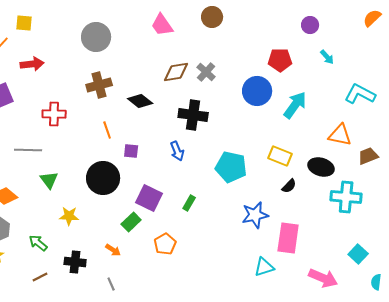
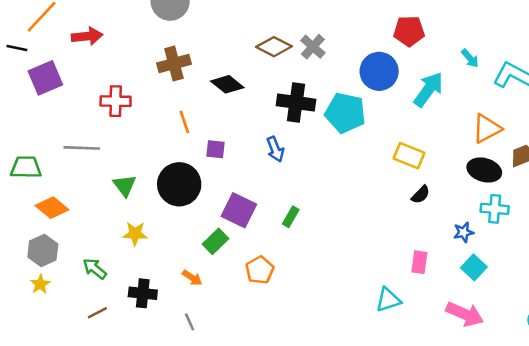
cyan arrow: (327, 57) -> (470, 58), moved
brown diamond: (176, 72) -> (274, 47), turned 36
orange triangle: (340, 135) -> (487, 128), turned -40
cyan pentagon: (231, 167) -> (345, 113), moved
black ellipse: (321, 167) -> (484, 170), moved
green triangle: (49, 180) -> (125, 186), moved
cyan cross: (346, 197) -> (495, 209), size x0.7
blue star: (255, 215) -> (463, 232), moved, size x0.6
pink rectangle: (288, 238) -> (419, 262), size x0.6
cyan square: (358, 254) -> (474, 267), moved

